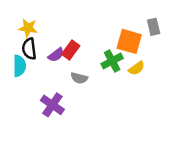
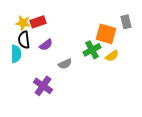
red rectangle: (71, 50) -> (38, 22), moved, turned 35
gray semicircle: (79, 78) -> (65, 64), turned -40

